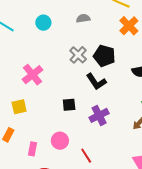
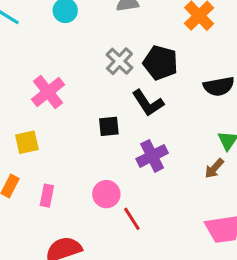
black square: (69, 105) -> (109, 126), moved
pink circle: (60, 141) -> (106, 194), moved
pink rectangle: (32, 149) -> (47, 196), moved

